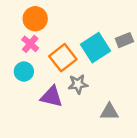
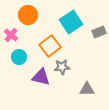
pink cross: (30, 44) -> (11, 35), moved
cyan square: (96, 48) -> (71, 22), moved

